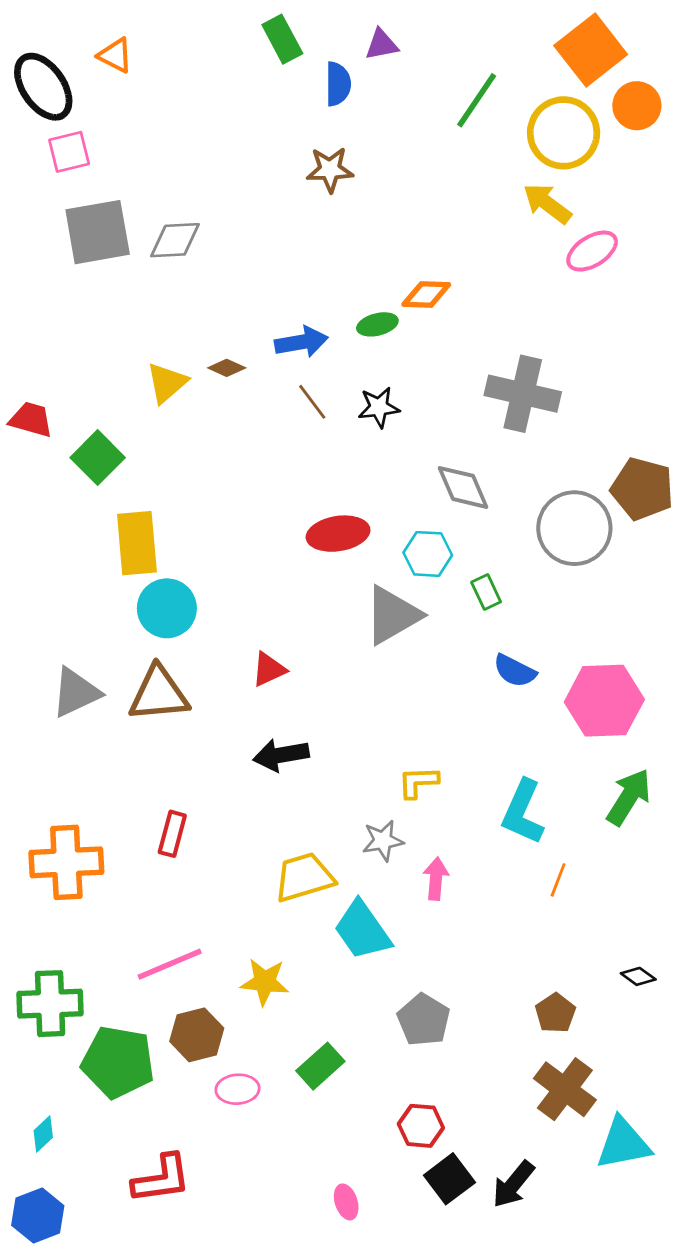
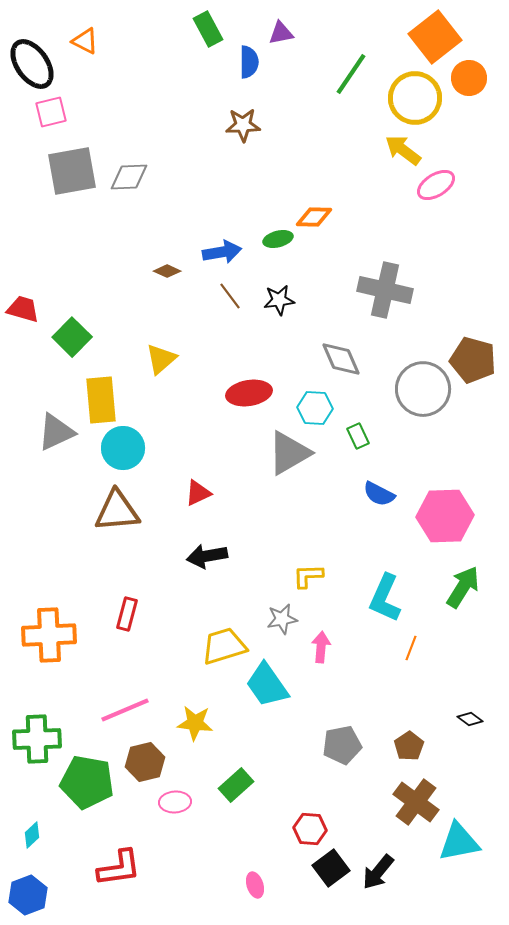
yellow triangle: (167, 383) -> (161, 359), moved
gray triangle: (76, 693) -> (56, 432), moved
gray pentagon: (424, 1020) -> (342, 745), moved, turned 30

